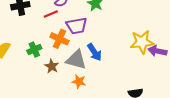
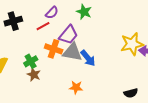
purple trapezoid: (77, 26) -> (68, 35), turned -35
gray triangle: (76, 60) -> (72, 52), moved
brown star: (52, 66) -> (34, 75), moved

